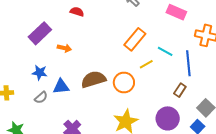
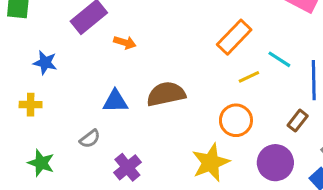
blue star: (40, 73) -> (45, 63), moved
orange circle: (124, 83) -> (236, 120), moved
gray semicircle: (41, 98) -> (90, 139), moved

